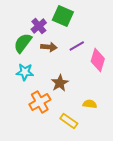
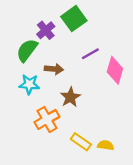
green square: (63, 16) -> (74, 19), turned 30
brown arrow: (49, 47) -> (54, 69), moved
yellow semicircle: (90, 104) -> (106, 145), moved

